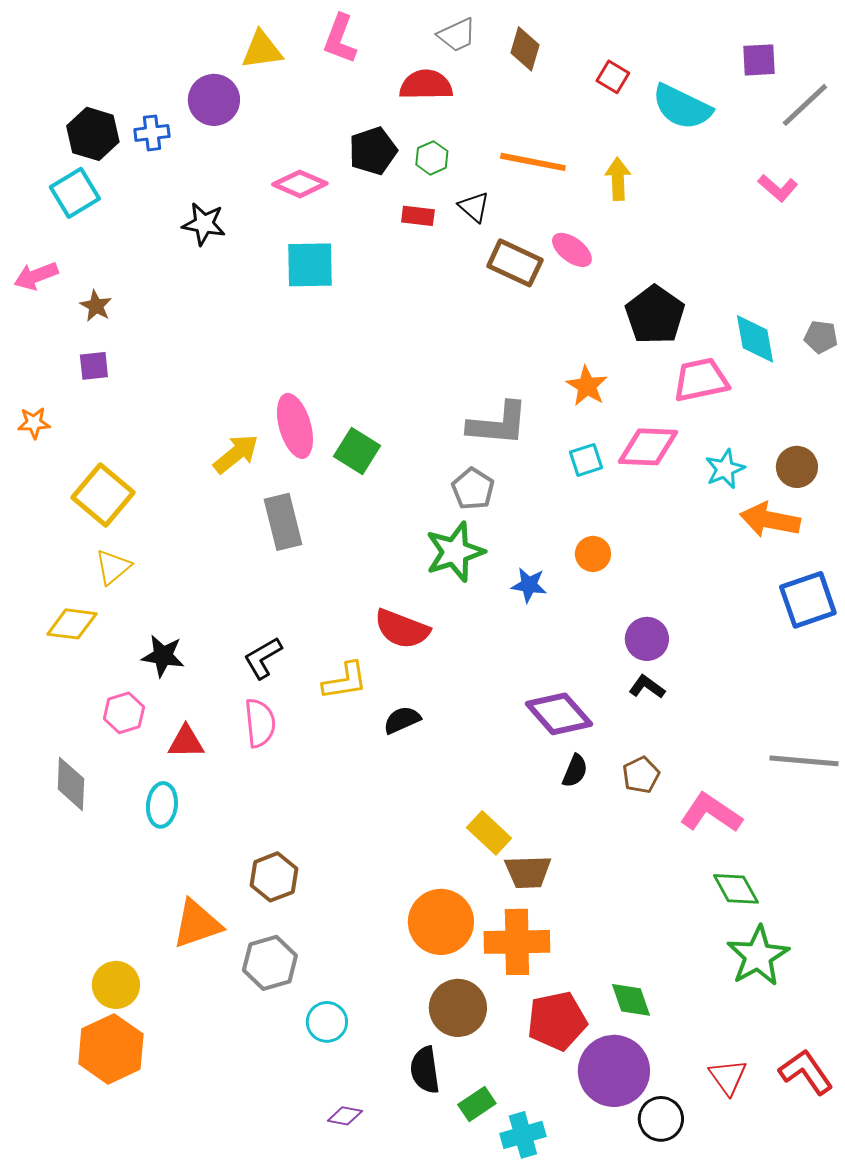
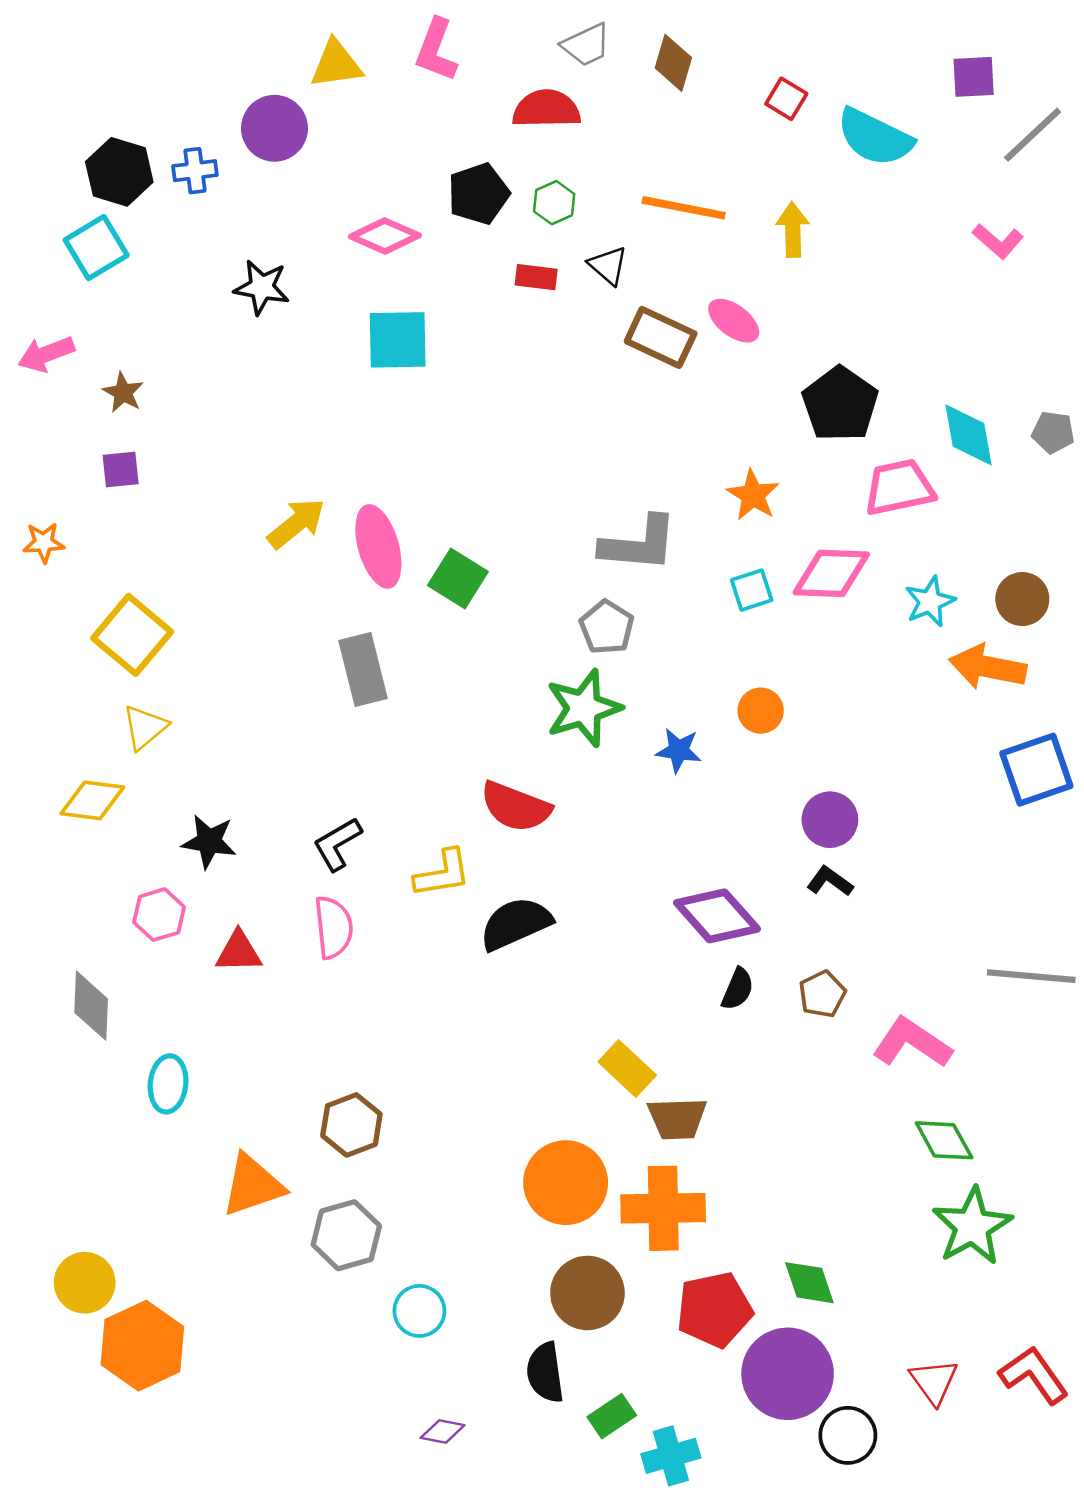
yellow arrow: (236, 454) -> (296, 523), moved
black semicircle: (402, 720) -> (516, 924), size x1.5
cyan ellipse: (162, 805) -> (168, 1084), moved
yellow circle: (116, 985) -> (85, 1283), moved

